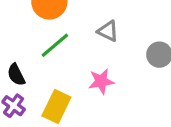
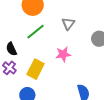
gray triangle: (108, 31) -> (68, 24), turned 40

